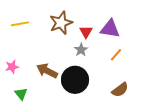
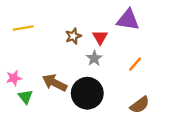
brown star: (61, 23) -> (73, 36), moved, size x0.6
purple triangle: (110, 29) -> (128, 20), moved
green triangle: (21, 94) -> (25, 97), moved

